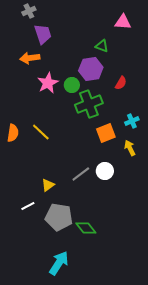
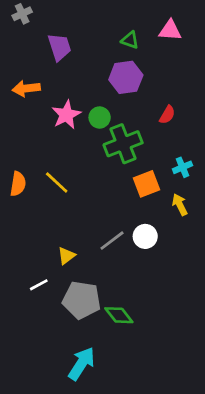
gray cross: (29, 11) -> (22, 14), moved
green triangle: (102, 46) -> (130, 40), moved
orange arrow: (30, 58) -> (26, 88), moved
purple hexagon: (91, 69) -> (126, 77), moved

